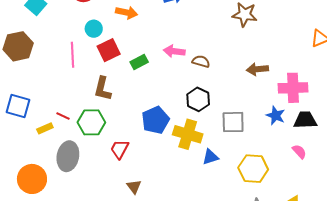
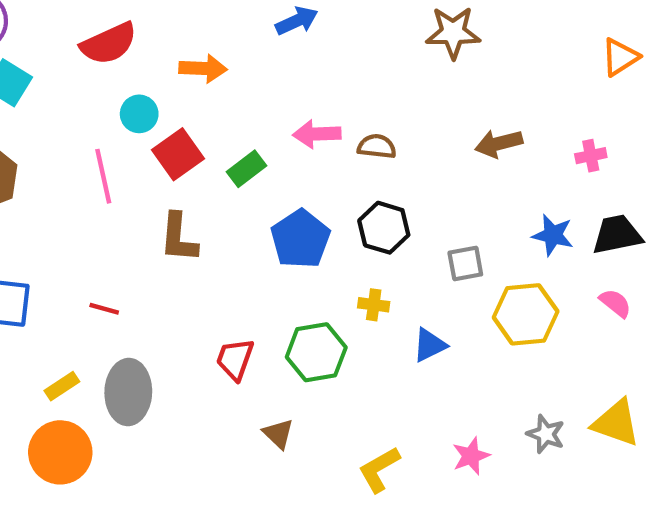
pink cross: (293, 88) -> (591, 156), moved, size x0.5
blue pentagon: (155, 120) -> (300, 239), moved
green hexagon: (91, 122) -> (316, 352), moved
gray square: (233, 122) -> (465, 263), size x0.7
yellow rectangle: (45, 128) -> (62, 386), moved
yellow cross: (188, 134) -> (374, 305), size x0.5
yellow hexagon: (253, 169) -> (526, 314), moved

